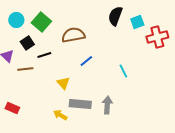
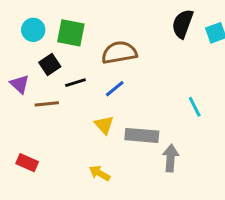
green square: (41, 22) -> (71, 33), turned -30
blue line: (86, 61) -> (115, 89), moved
gray rectangle: (80, 104) -> (142, 135), moved

